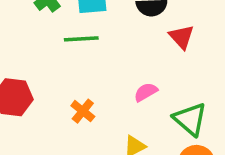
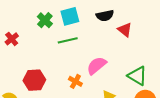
pink semicircle: (146, 92) -> (97, 66), moved, size x1.5

